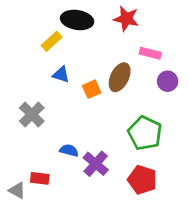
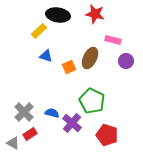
gray cross: (32, 114) -> (24, 112), moved
green pentagon: (145, 133) -> (92, 101), moved
red rectangle: (40, 178) -> (30, 134), turned -40

